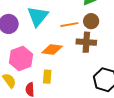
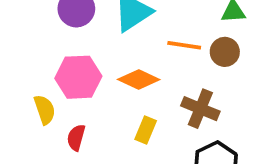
brown cross: (86, 42) -> (200, 109), moved
yellow rectangle: (47, 77) -> (146, 130), moved

